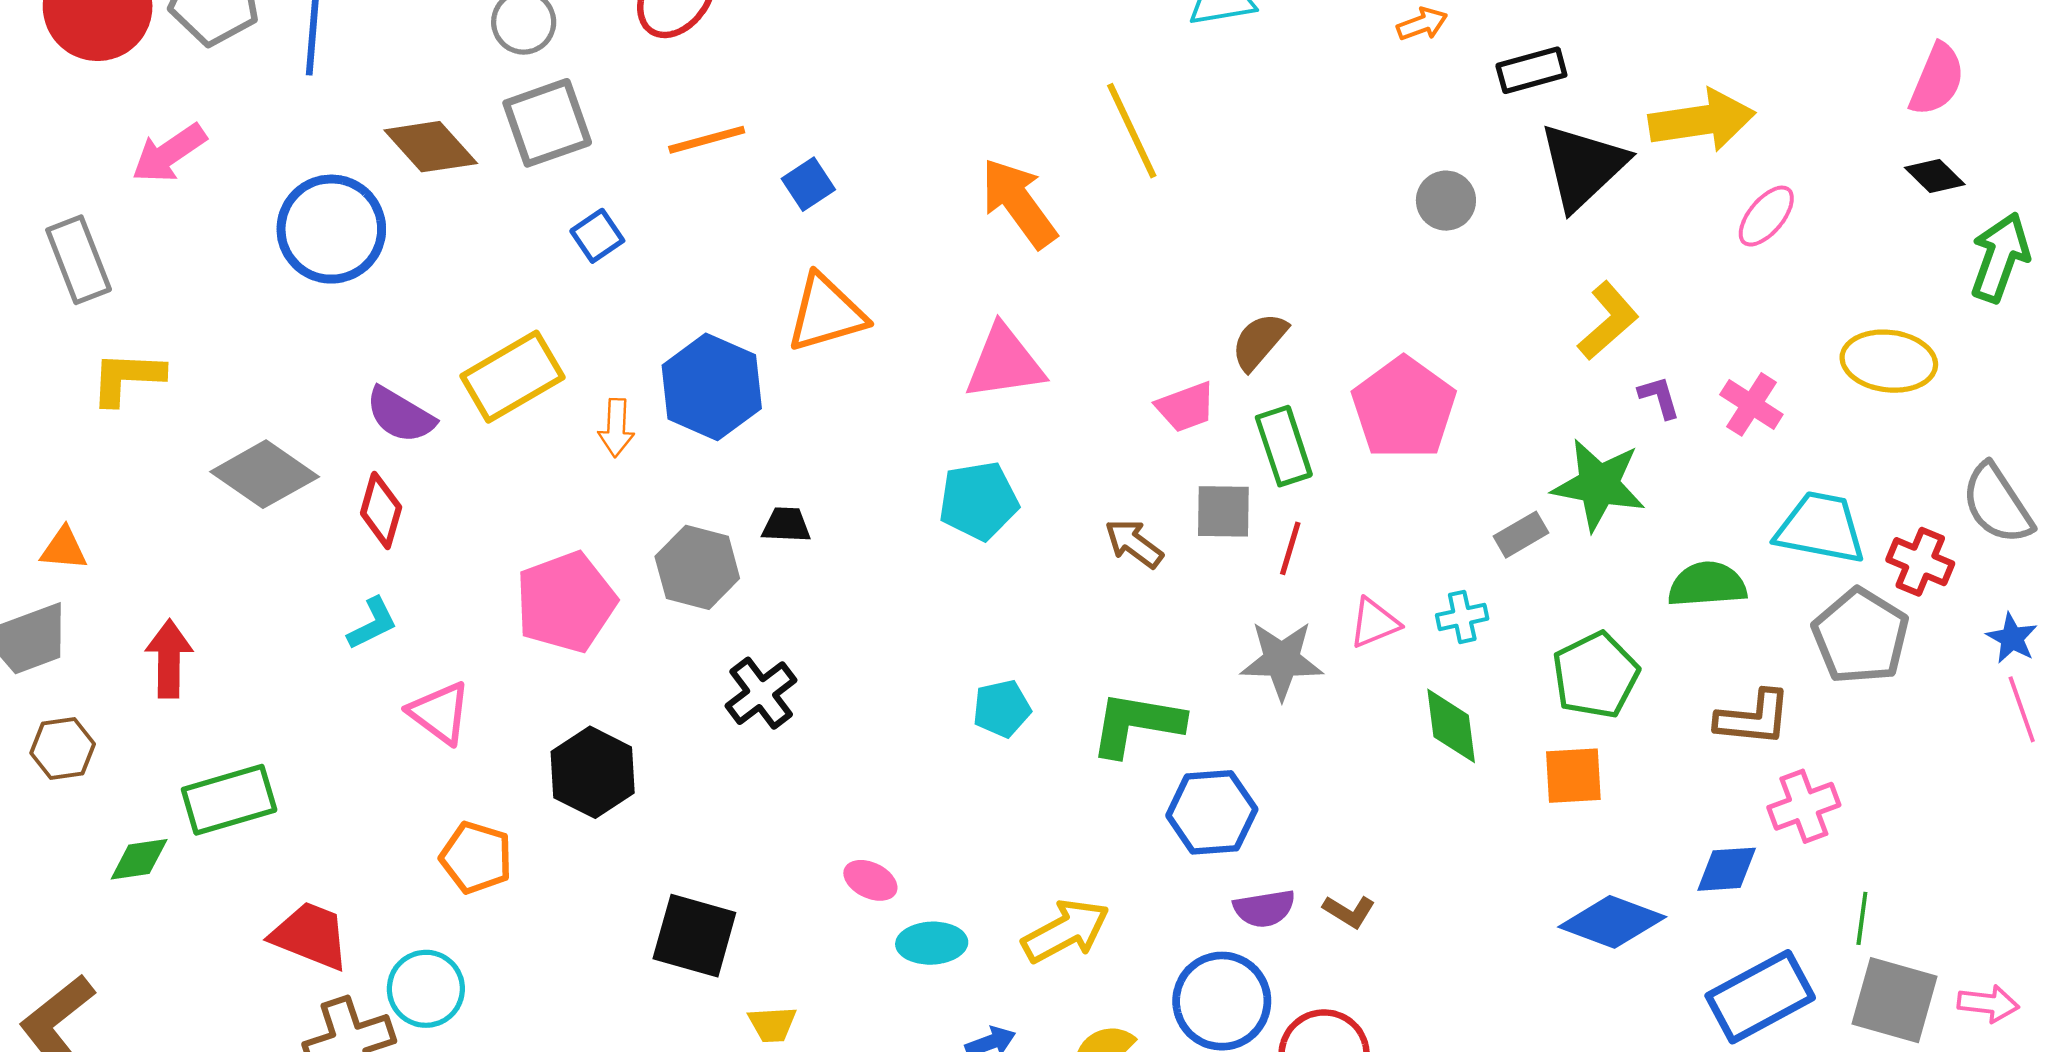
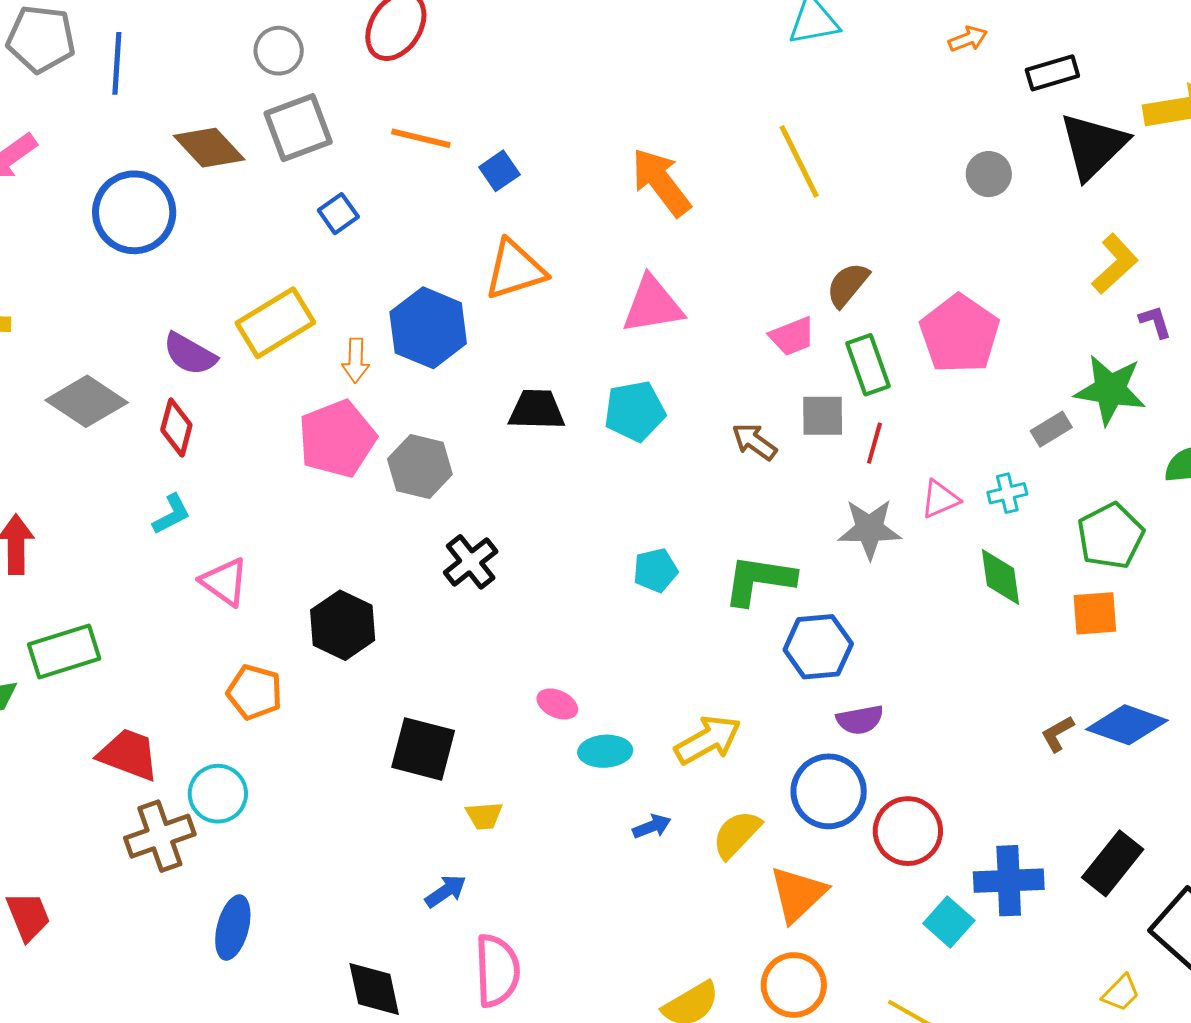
yellow line: (1132, 131) -> (799, 161), moved
orange line: (707, 140) -> (421, 138), turned 30
black trapezoid: (786, 525) -> (537, 410), moved, size x1.5
pink pentagon: (566, 602) -> (337, 439), moved
brown L-shape: (1349, 911) -> (1057, 734), moved, turned 120

